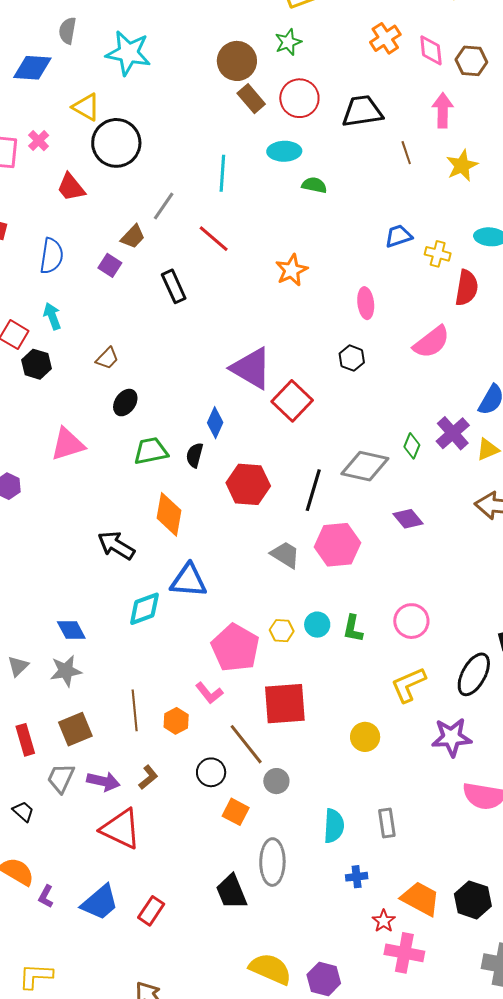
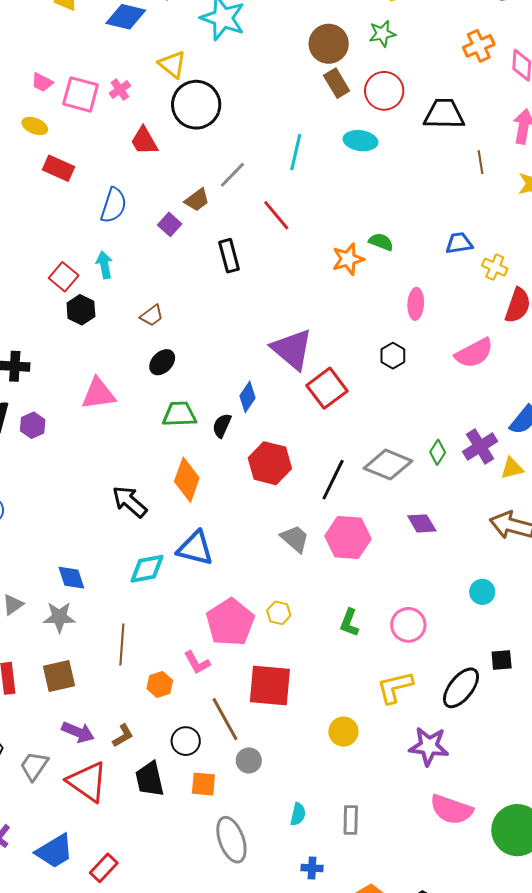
green semicircle: (314, 185) -> (381, 242), moved
cyan circle: (317, 625) -> (482, 592), moved
brown line: (135, 710) -> (122, 644), moved
gray trapezoid: (61, 778) -> (34, 766), moved
orange square: (236, 812) -> (203, 784), turned -32
cyan semicircle: (334, 826) -> (298, 814), size x0.7
gray ellipse: (272, 862) -> (231, 840), turned -30
black trapezoid: (231, 892) -> (150, 779), moved

